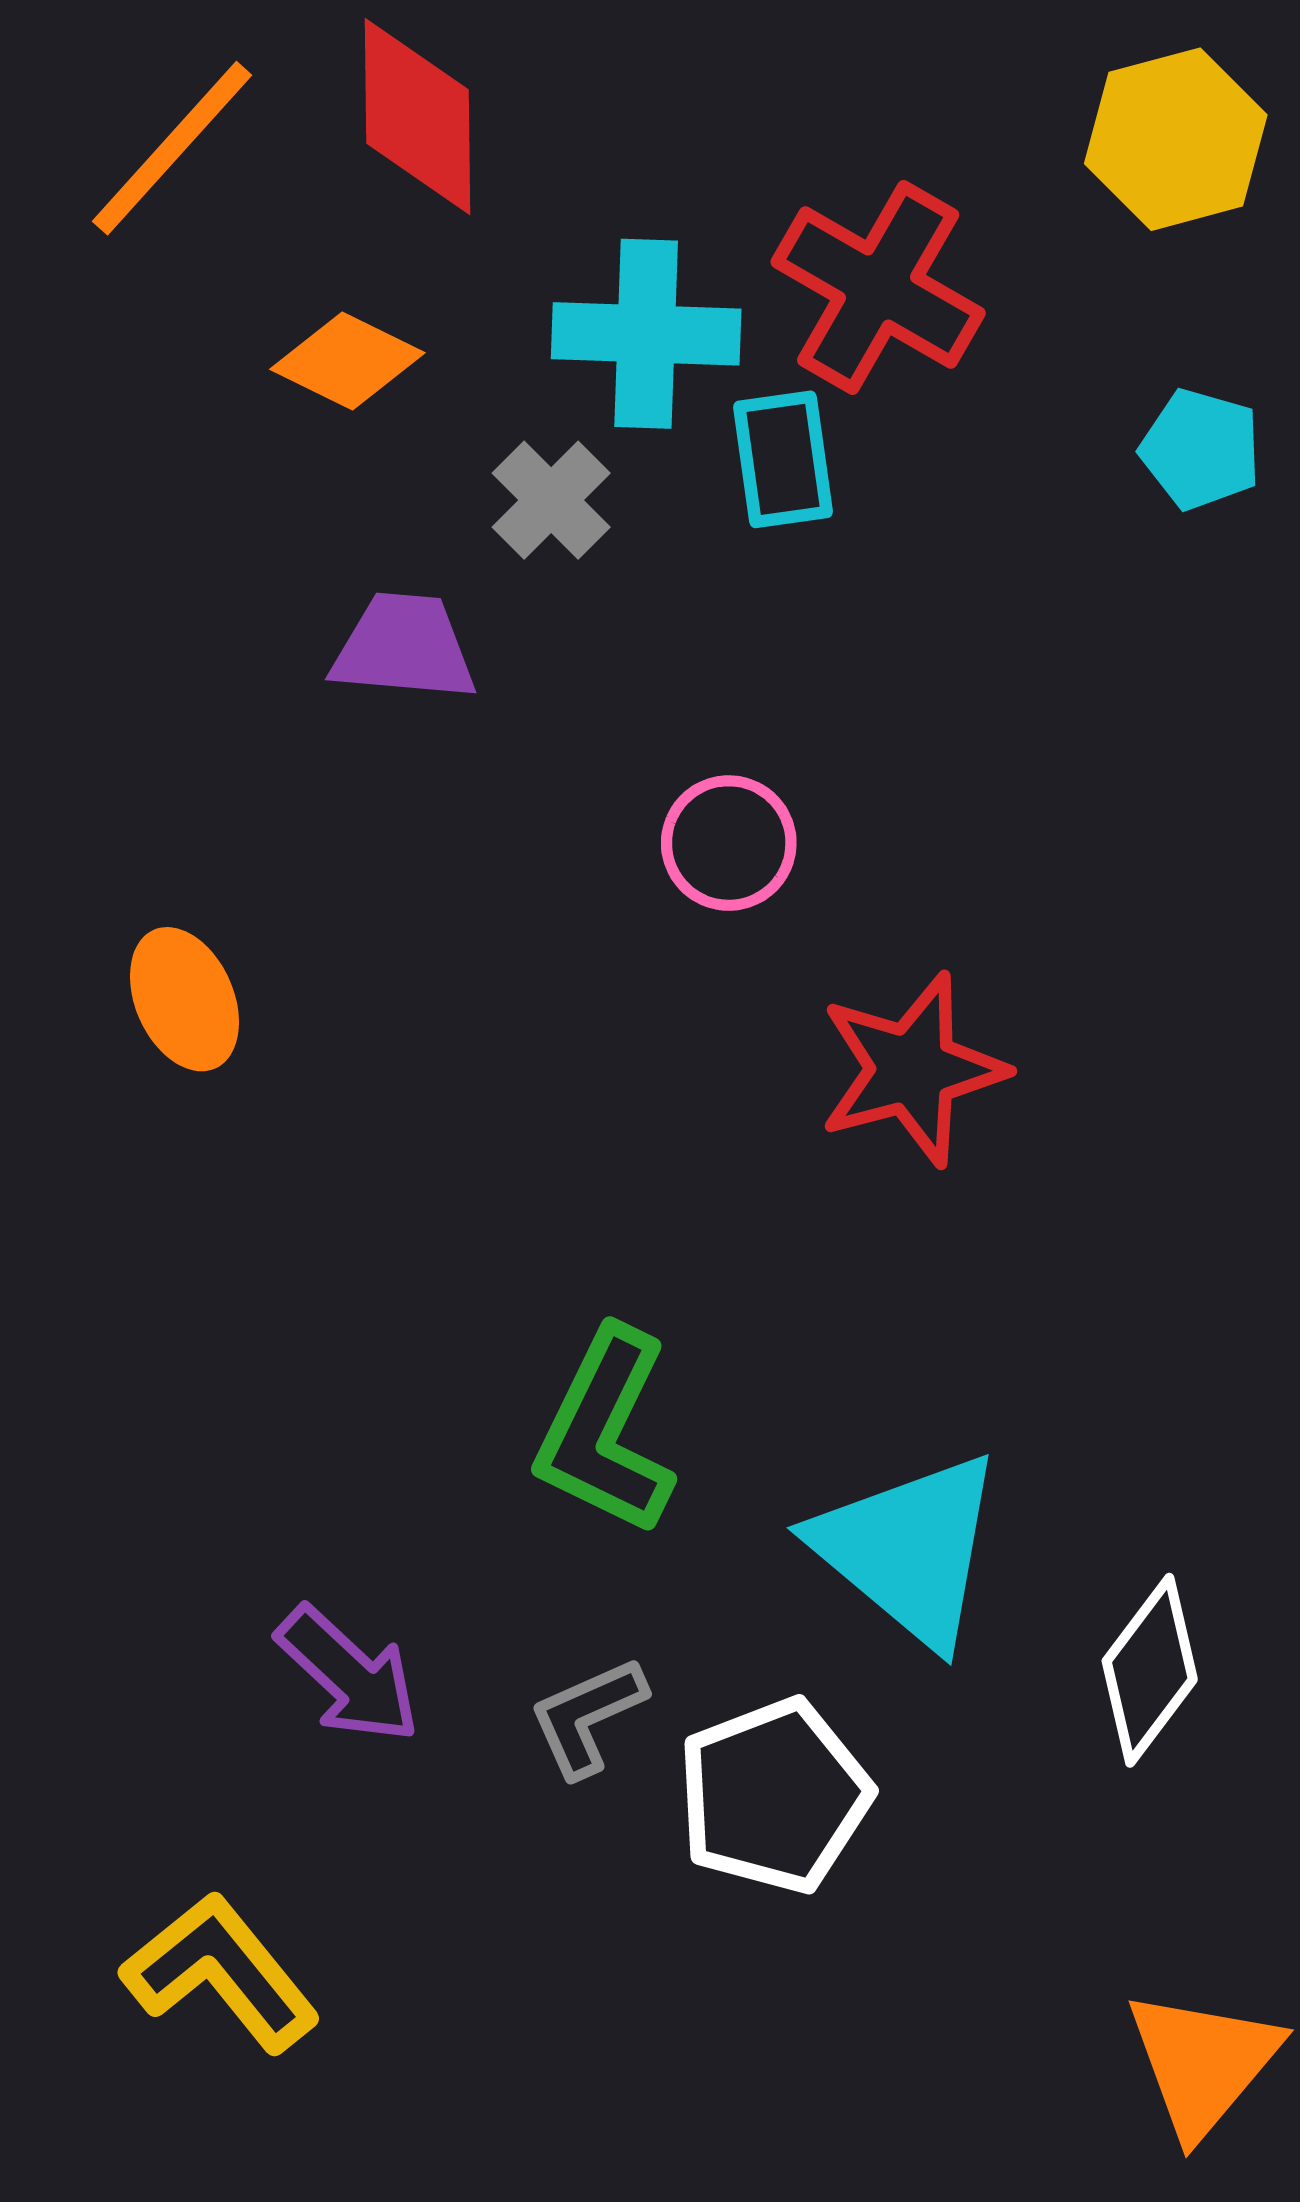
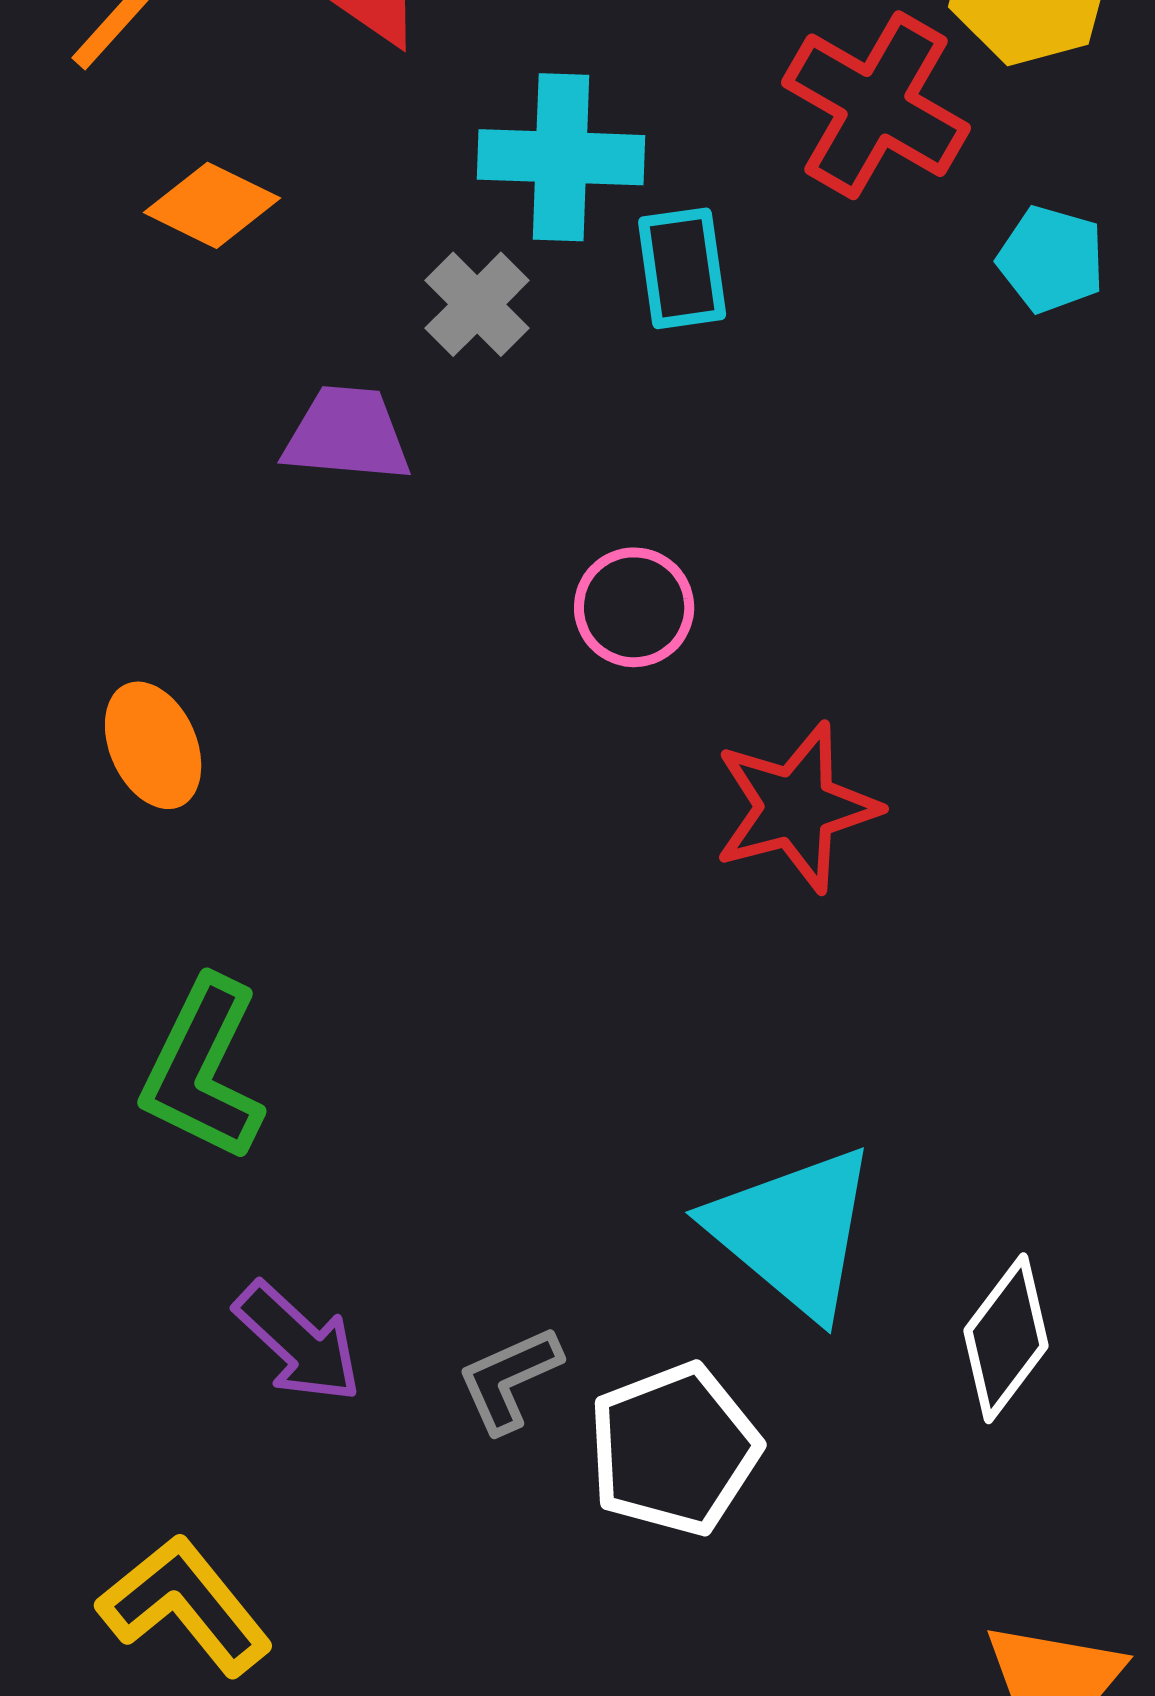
red cross: (878, 287) -> (876, 105), moved
orange diamond: (347, 361) -> (212, 205), moved
green L-shape: (605, 1431) -> (203, 1069), moved

